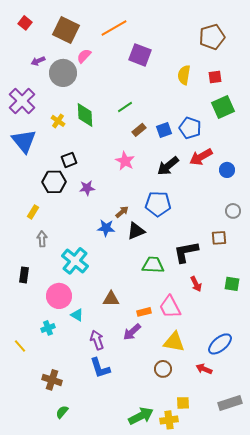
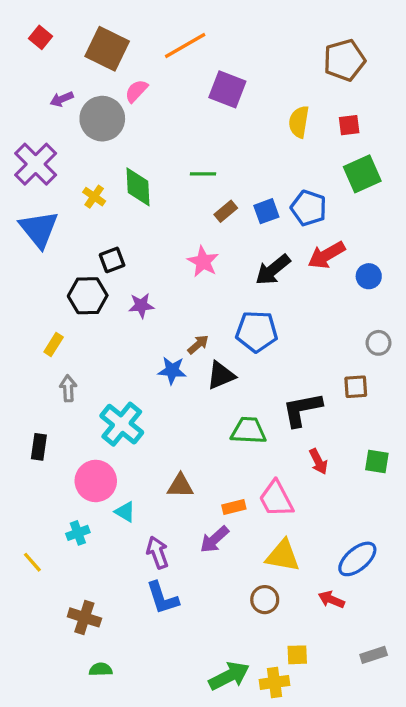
green line: (125, 107) -> (203, 174), turned 35
gray rectangle: (230, 403) -> (374, 655), size x0.7
green semicircle: (62, 412) -> (101, 669), turned 48

